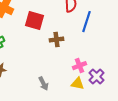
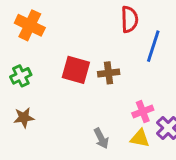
red square: (34, 21) -> (76, 70), moved
gray arrow: (44, 84) -> (101, 138), moved

